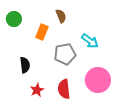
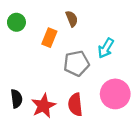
cyan arrow: (90, 41) -> (106, 48), turned 84
black semicircle: (25, 65) -> (16, 99), moved
red star: (37, 90) -> (44, 106), size x1.5

